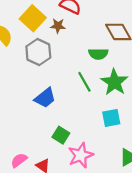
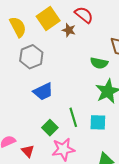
gray hexagon: (38, 52) -> (31, 57), moved
green line: (84, 82) -> (73, 117), moved

